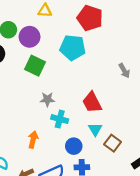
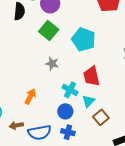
cyan pentagon: (73, 48) -> (84, 39), moved
cyan cross: (60, 119) -> (70, 90), moved

